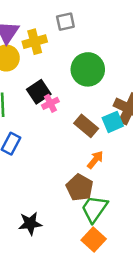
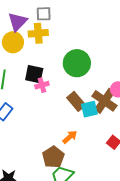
gray square: (65, 22) -> (44, 14), moved
black square: (39, 92) -> (34, 74), turned 36
brown rectangle: (86, 126) -> (76, 101), moved

